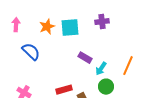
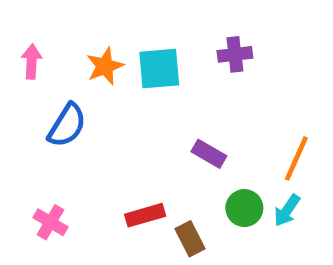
blue semicircle: (31, 52) -> (67, 125), turned 78
purple rectangle: (85, 58) -> (209, 154), moved
cyan arrow: (101, 69) -> (287, 210), moved

